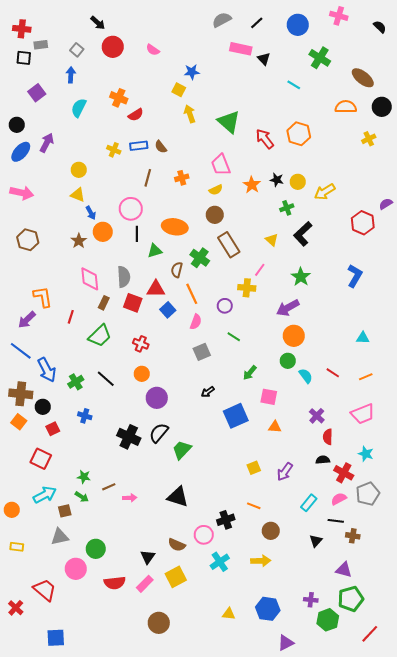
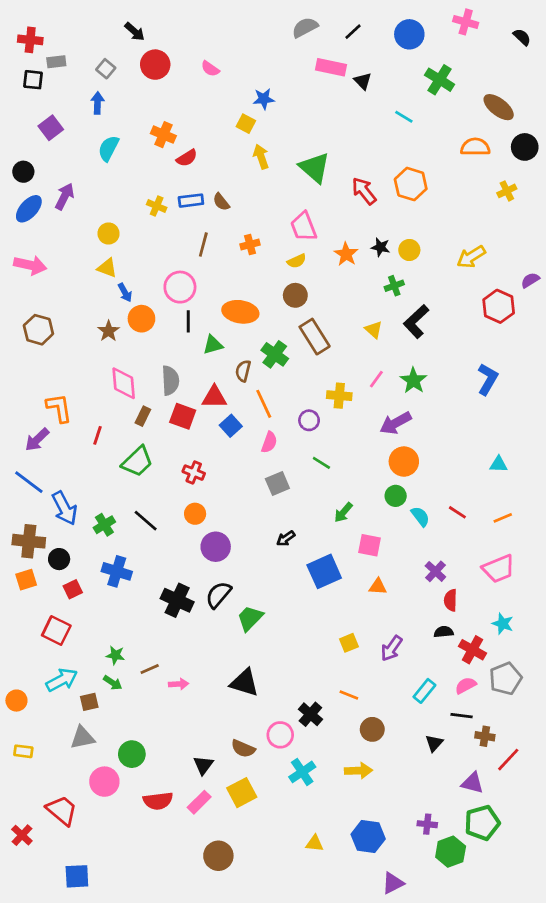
yellow arrow: (325, 192) -> (471, 257), moved
pink line: (260, 270) -> (376, 379), moved
blue cross: (85, 416) -> (117, 571), size x1.5
orange square: (19, 422) -> (26, 580), turned 35
black cross: (226, 520) -> (310, 714), turned -30
red line: (370, 634) -> (508, 760), moved

